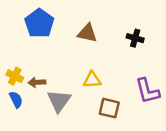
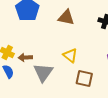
yellow triangle: (92, 80) -> (70, 56), turned 42

